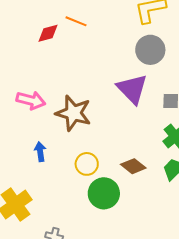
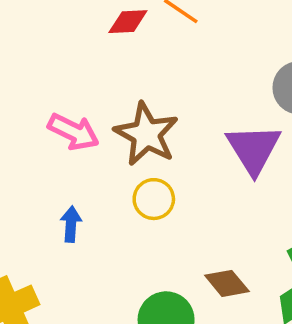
brown star: (73, 113) -> (146, 134), moved
yellow circle: (87, 164) -> (154, 199), moved

